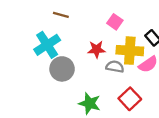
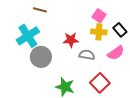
pink square: (115, 22) -> (99, 16), moved
yellow cross: (130, 51) -> (99, 32), moved, size x0.7

